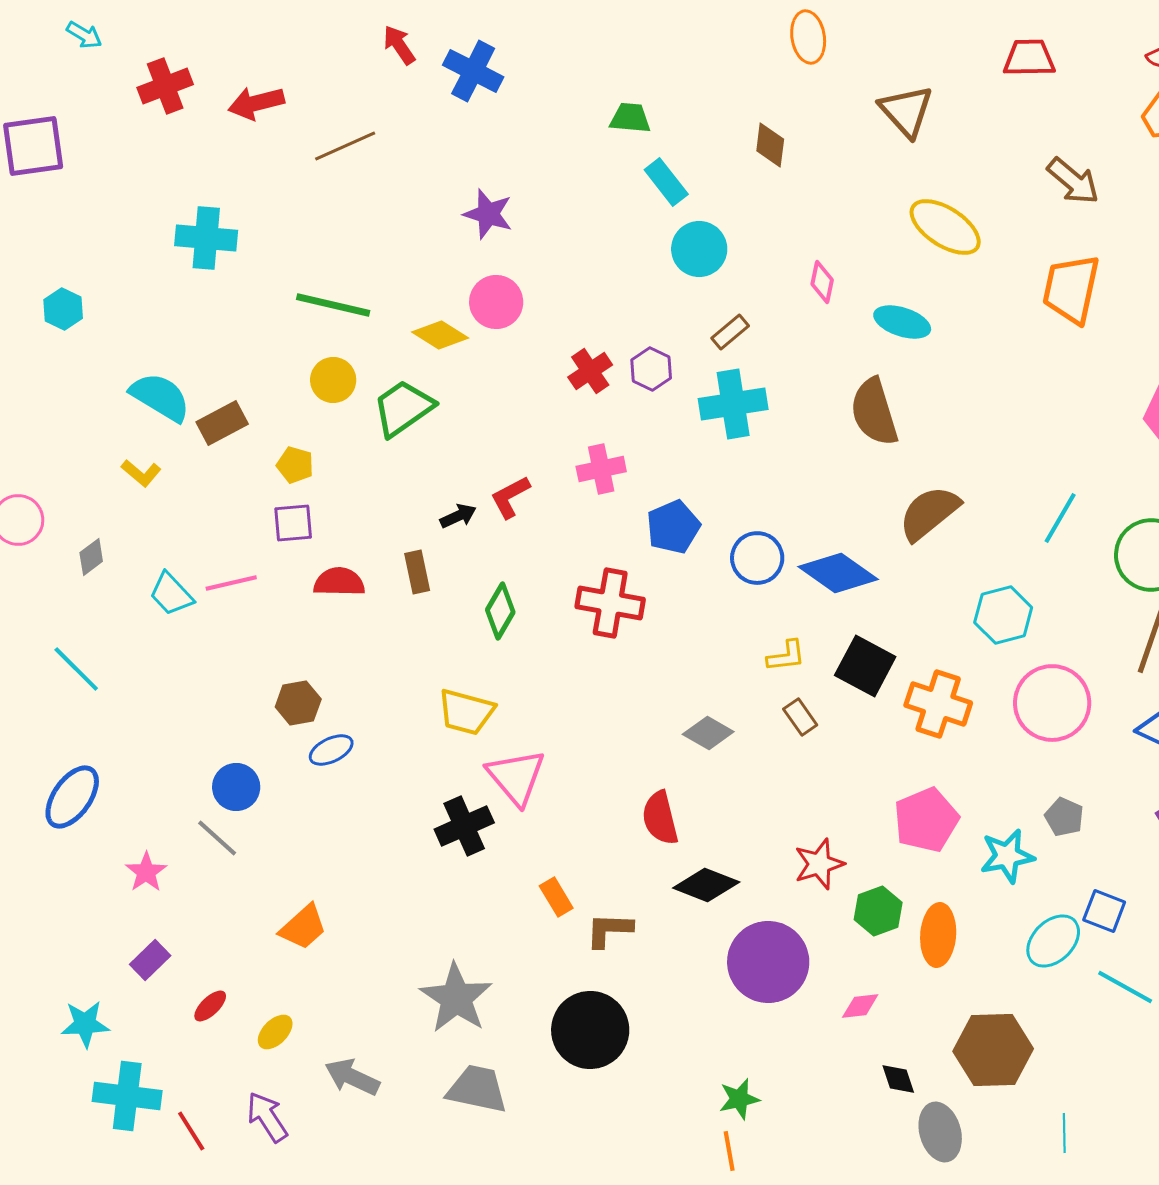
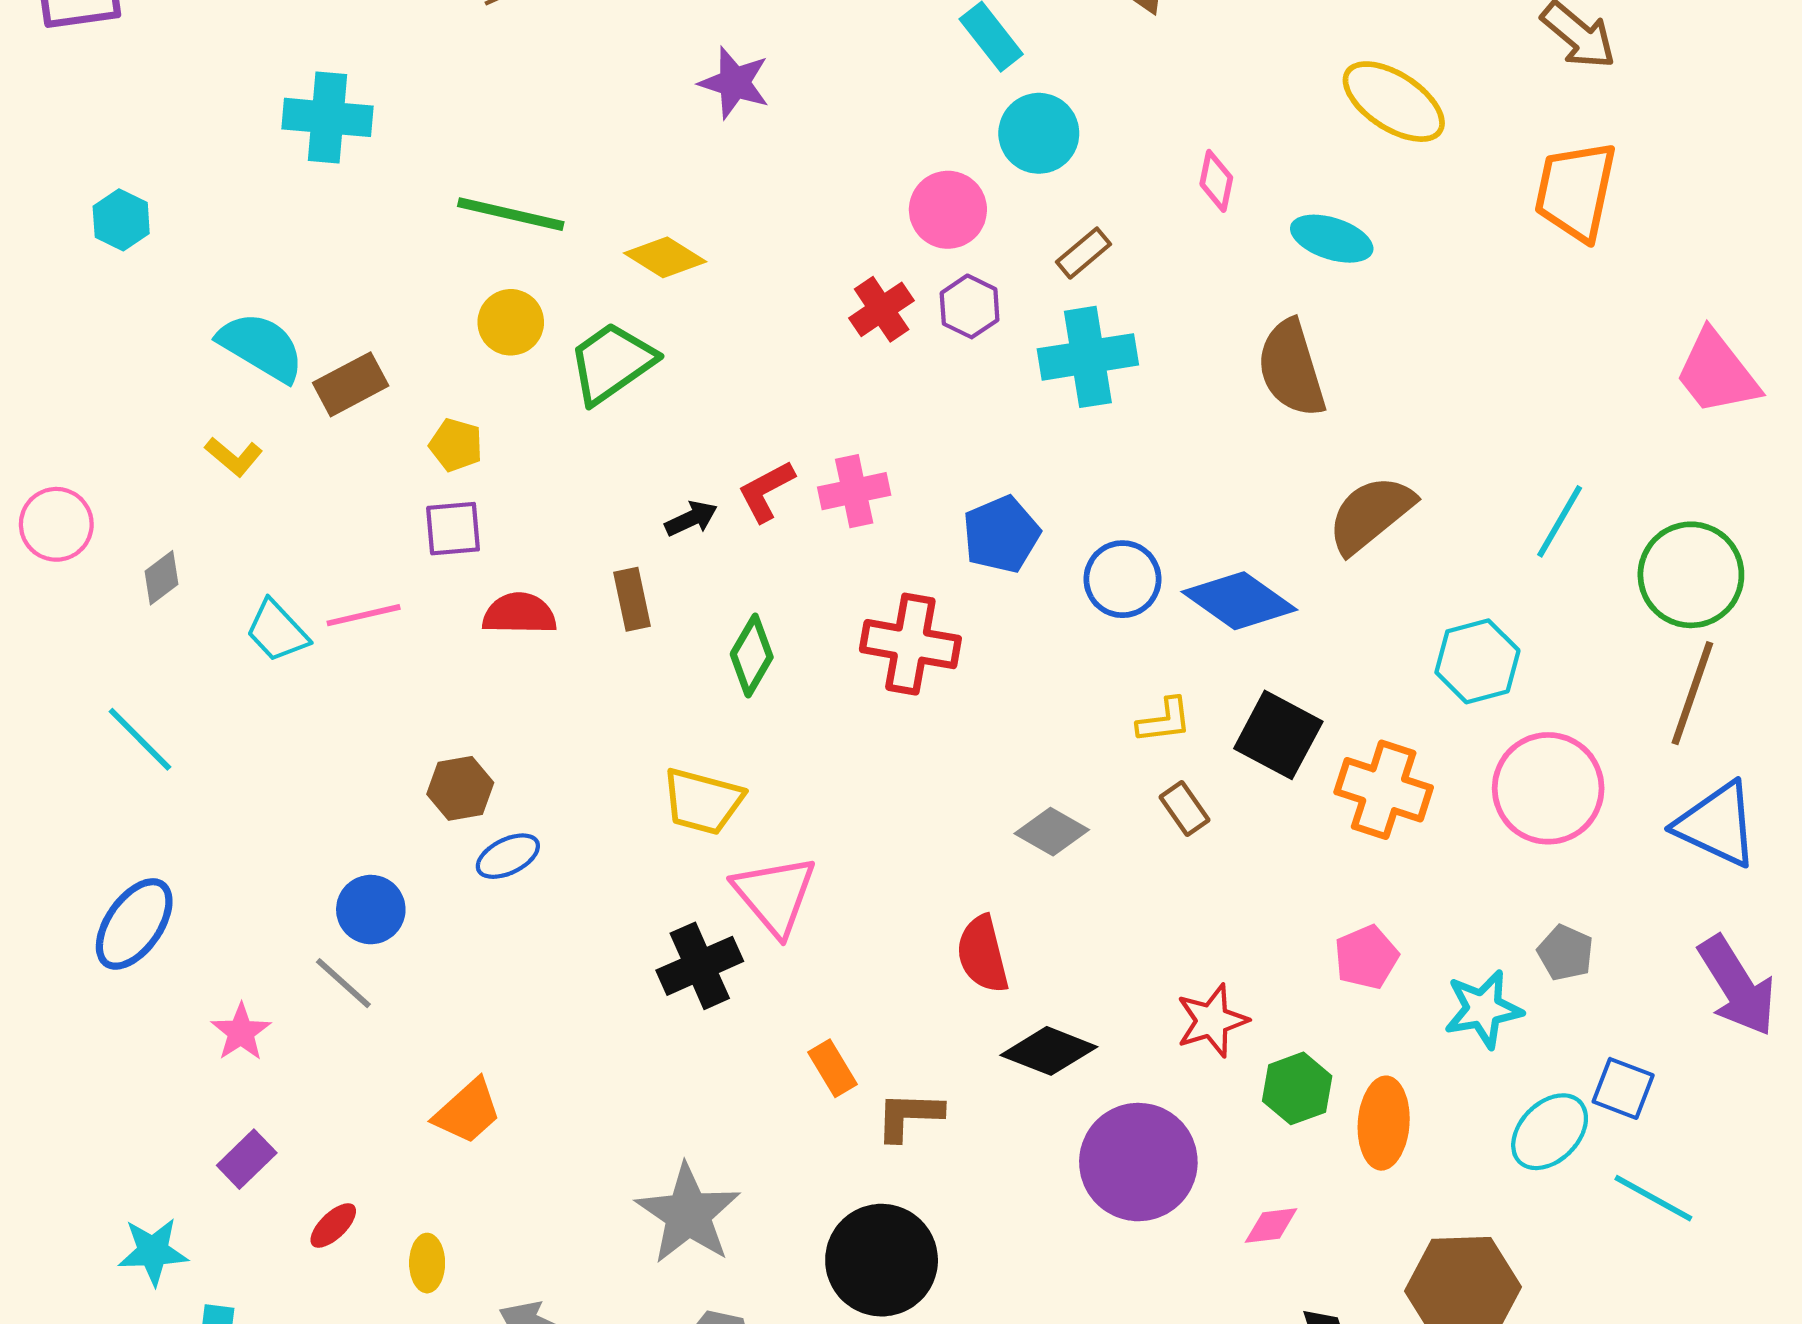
pink circle: (496, 302) -> (948, 210), moved
pink cross: (601, 469) -> (854, 491), moved
pink pentagon: (926, 820) -> (1366, 957), size x0.7
yellow ellipse: (275, 1032) -> (427, 1263), turned -45

